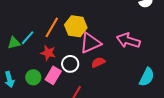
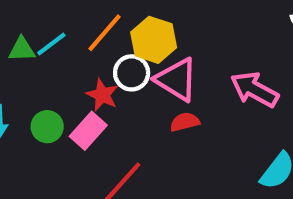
pink triangle: (90, 43) -> (177, 80), turned 45
red star: (48, 53) -> (102, 95), moved
white circle: (70, 64) -> (132, 73), moved

